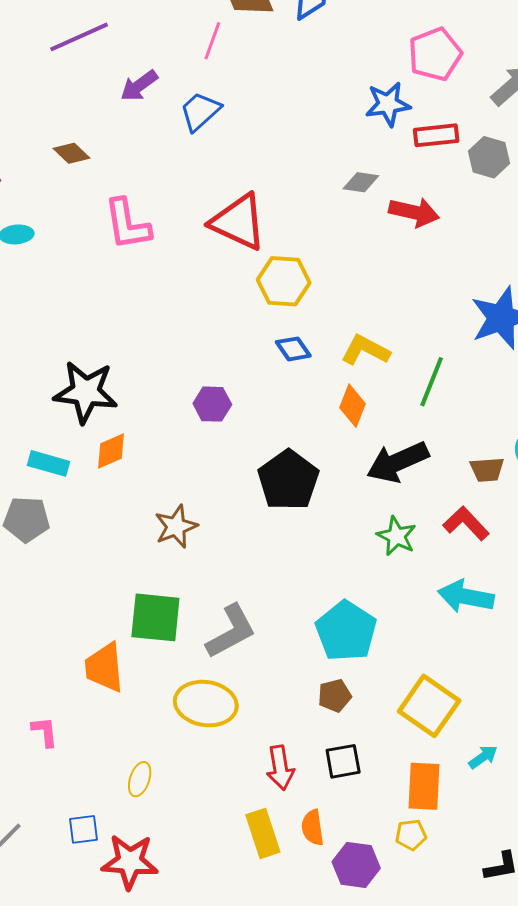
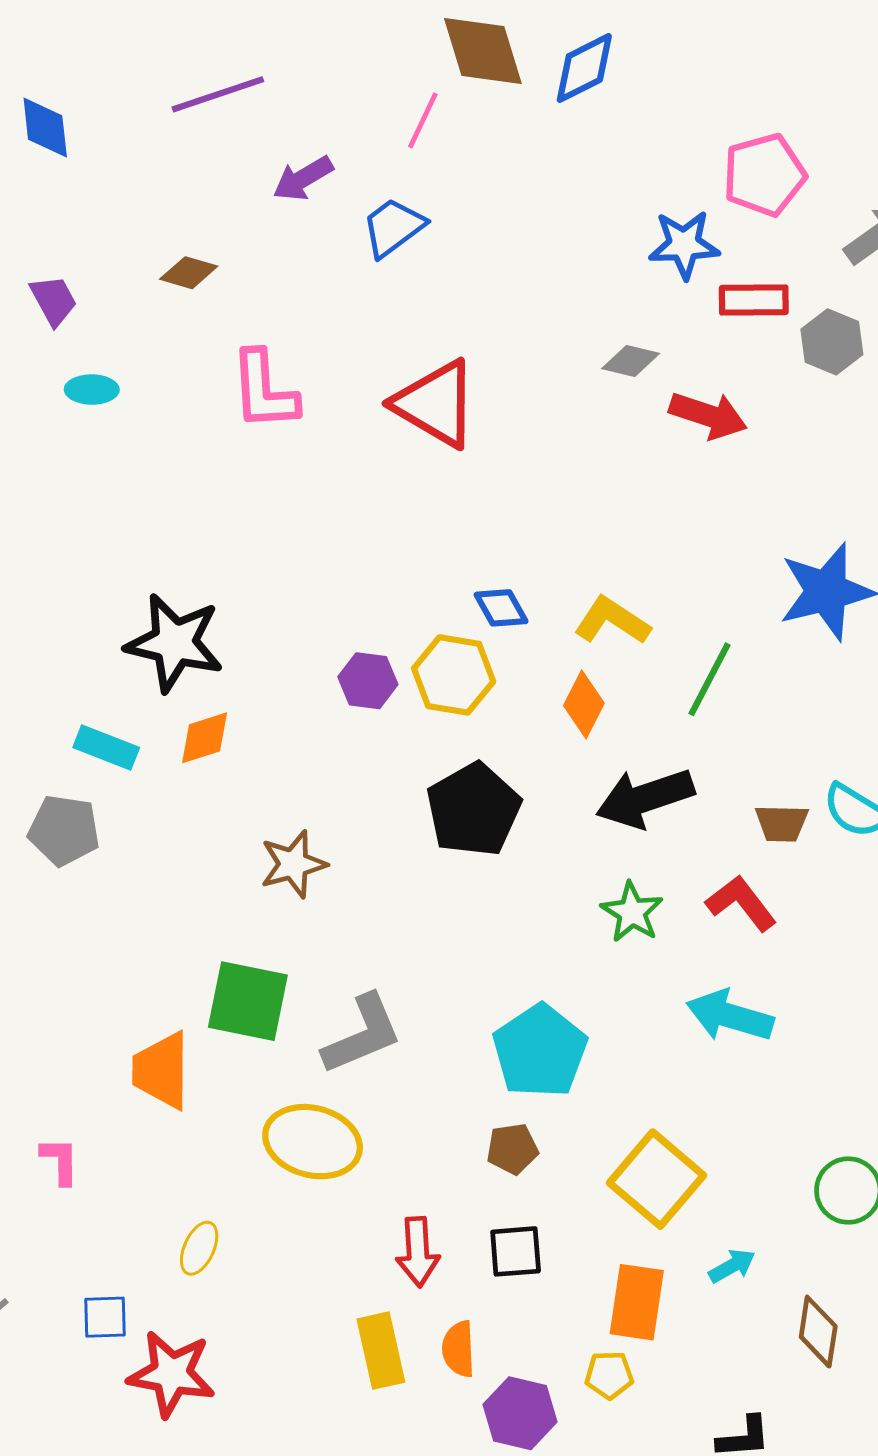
brown diamond: (72, 153) -> (189, 273), turned -33
yellow hexagon: (284, 281) -> (454, 675), moved

